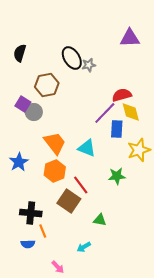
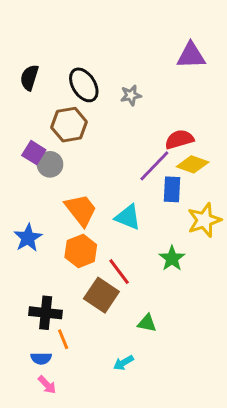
black ellipse: (72, 58) -> (84, 85), moved
yellow diamond: (131, 112) -> (193, 164), turned -55
green star: (117, 176) -> (172, 258), turned -30
pink arrow: (58, 267) -> (47, 385), moved

